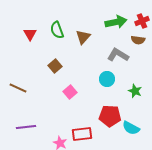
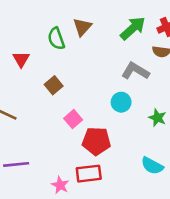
green arrow: (116, 22) -> (133, 28), turned -30
red triangle: (30, 34) -> (21, 59), moved
brown triangle: (83, 37) -> (82, 27), moved
red pentagon: (110, 116) -> (96, 141), moved

